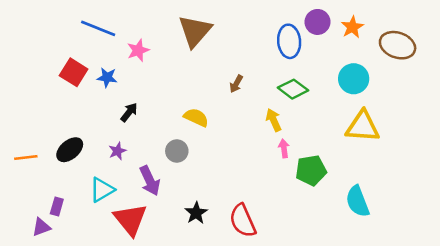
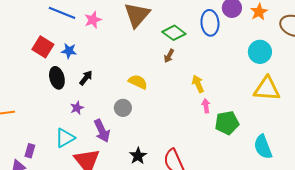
pink star: (138, 50) -> (93, 20), moved
green diamond: (293, 89) -> (174, 33), moved
black ellipse: (70, 150) -> (57, 78), moved, turned -65

